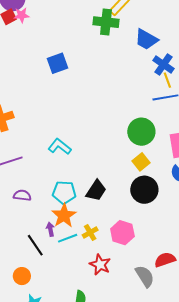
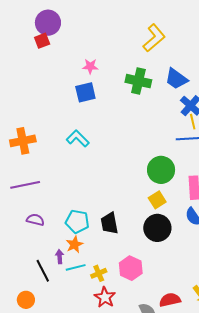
pink star: (22, 15) -> (90, 66), moved
green cross: (106, 22) -> (138, 81), moved
cyan L-shape: (60, 147) -> (78, 138), moved
black trapezoid: (96, 190) -> (109, 223), turned 130
orange star: (64, 216) -> (75, 244), size x0.7
yellow cross: (90, 233) -> (99, 273), moved

